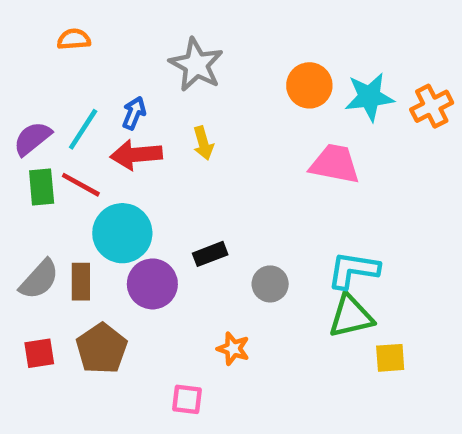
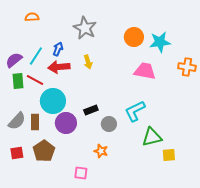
orange cross: (432, 106) -> (187, 67), moved, turned 36
cyan L-shape: (353, 270) -> (135, 111), moved, turned -35
gray circle: (270, 284) -> (109, 124), moved

